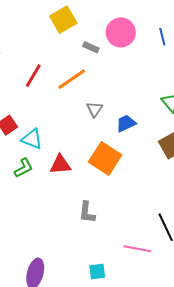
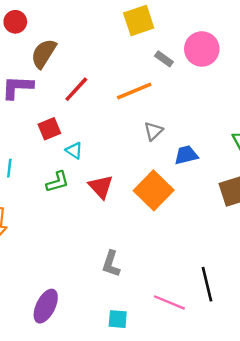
red line: (33, 76) -> (76, 89), moved
cyan triangle: (32, 139) -> (74, 151), size x0.7
red triangle: (60, 164) -> (101, 187), turned 40
gray L-shape: (87, 212) -> (111, 264), moved

